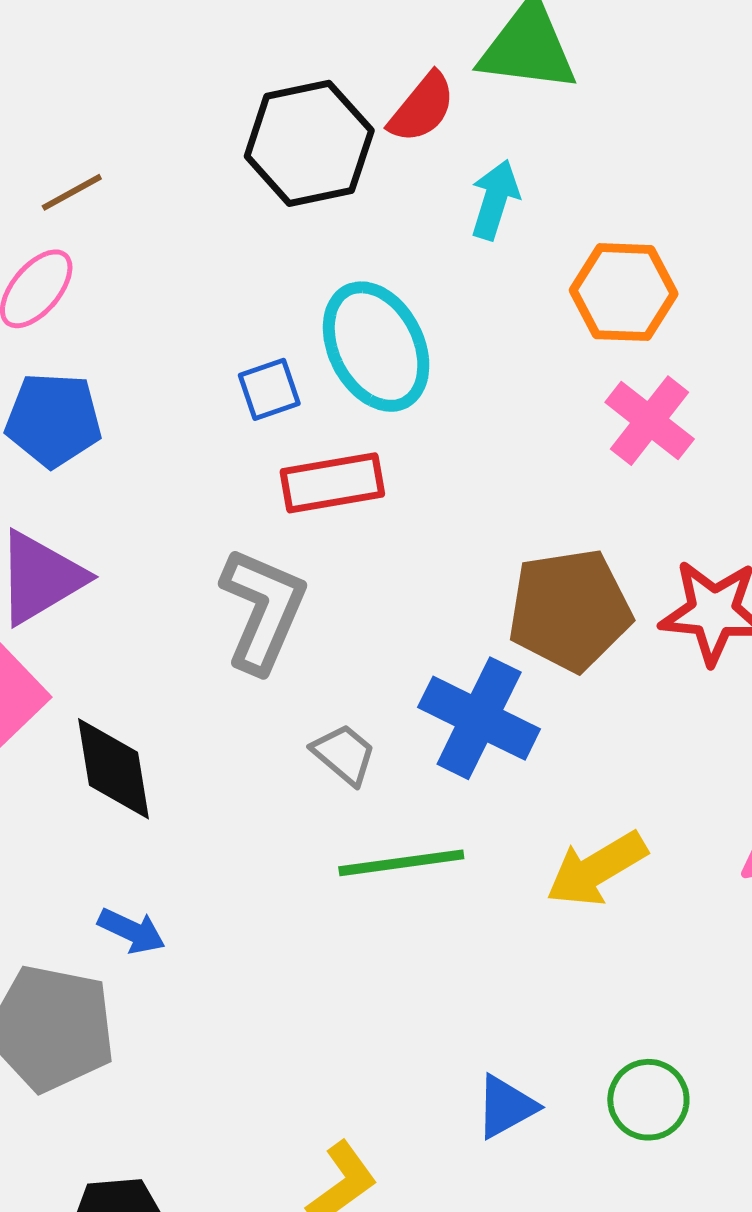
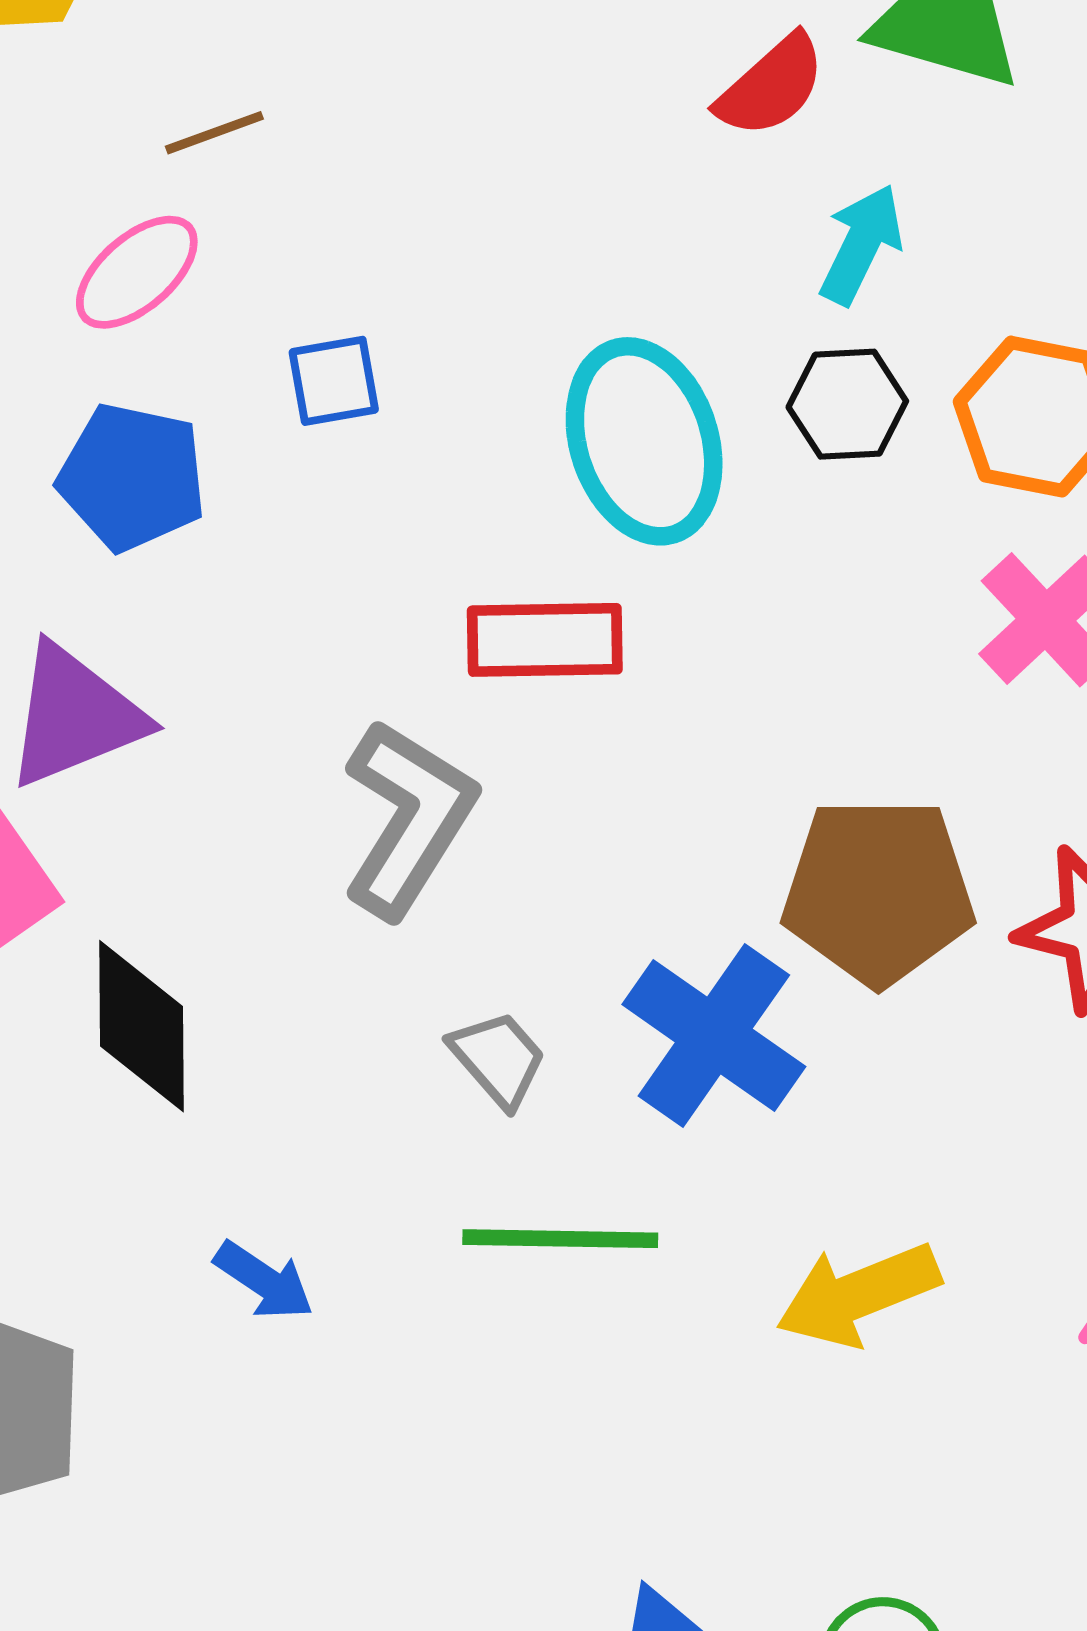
black hexagon: (309, 143) -> (847, 404), moved, size x0.6
blue square: (269, 389) -> (334, 381), moved
blue arrow: (132, 931) -> (264, 1281), moved

